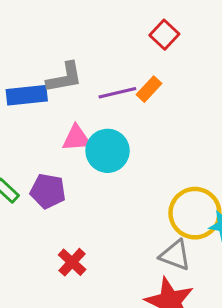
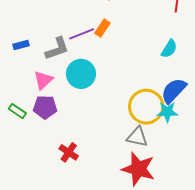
gray L-shape: (64, 78) -> (57, 49), moved
blue rectangle: (27, 95) -> (21, 45), size x0.6
pink triangle: (76, 138) -> (43, 80), moved, turned -30

